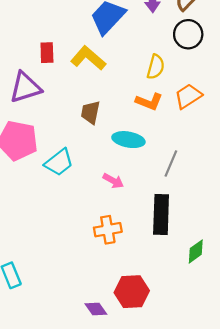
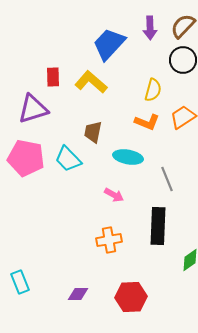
cyan trapezoid: (59, 162) -> (68, 159), moved, turned 84
gray line: (171, 163) -> (167, 179), turned -45
purple diamond: (96, 309) -> (78, 294), moved, turned -55

